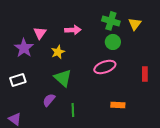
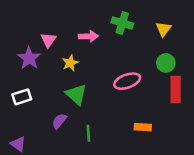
green cross: (111, 21) -> (122, 23), moved
green circle: (113, 42) -> (166, 63), moved
red rectangle: (145, 74) -> (176, 90), size x1.5

